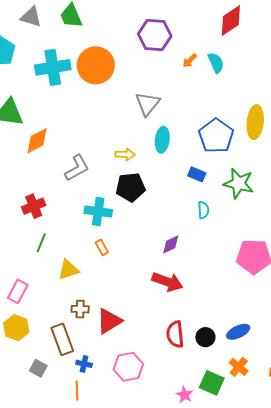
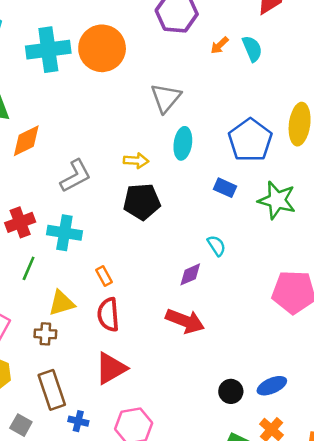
cyan semicircle: (203, 210) -> (216, 246), moved, turned -30
cyan cross: (98, 212) -> (64, 233), moved
brown cross: (80, 309) -> (45, 334), moved
red semicircle: (175, 334) -> (108, 315), moved

